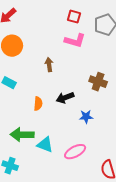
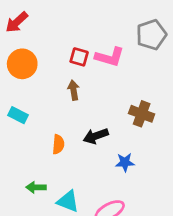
red square: (74, 17) -> (79, 57), moved
green arrow: (22, 135) -> (36, 187), size x0.6

